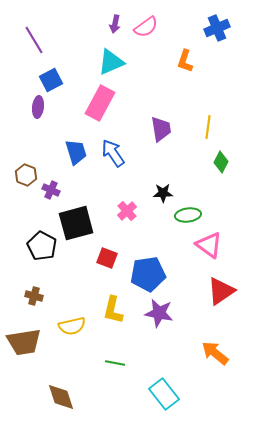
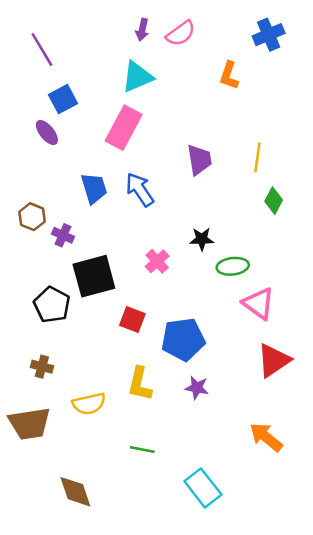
purple ellipse: (38, 107) -> (47, 132), turned -45
purple star: (159, 313) -> (197, 388), size x0.7

